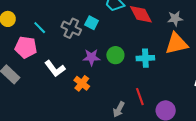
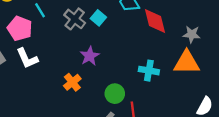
green circle: (115, 55) -> (115, 94), moved
purple star: (91, 57) -> (90, 56), turned 30
white L-shape: (55, 69) -> (27, 58), moved

